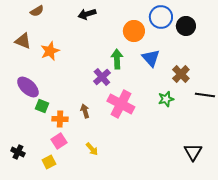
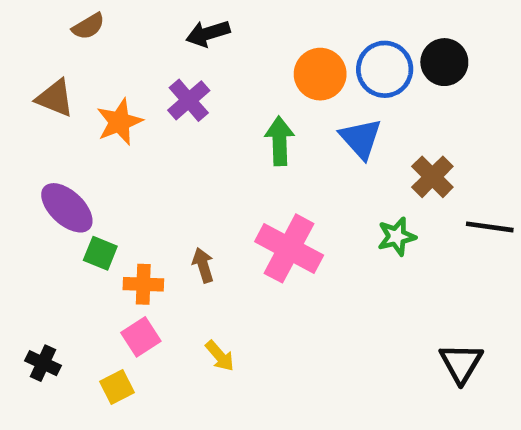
blue circle: (161, 17) -> (385, 69), moved
purple cross: (102, 77) -> (189, 100), moved

